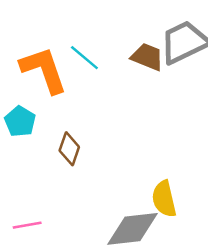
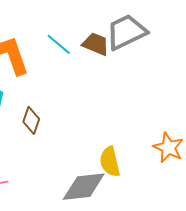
cyan line: (84, 58) -> (59, 44), moved

